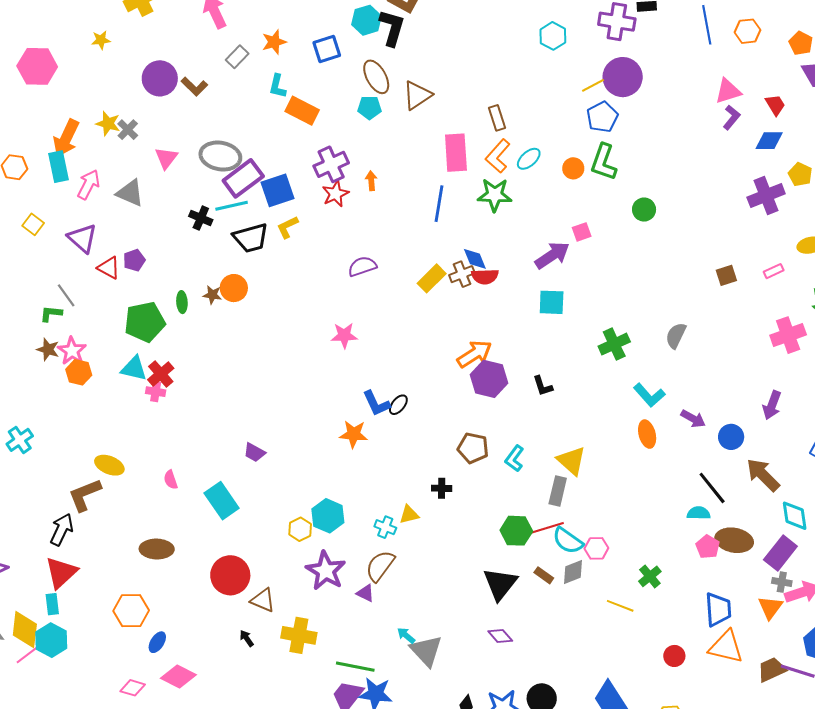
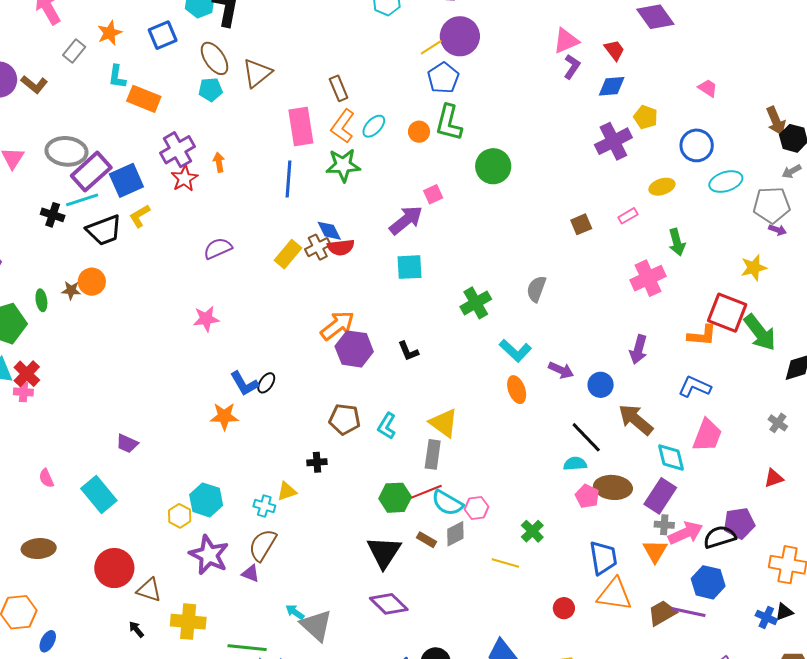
green circle: (644, 210) -> (493, 166), size x1.5
purple diamond: (500, 636) -> (389, 604), size x1.5

